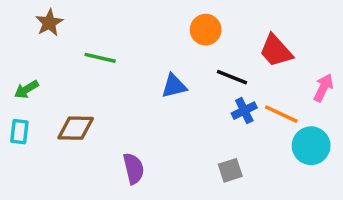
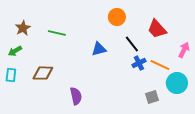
brown star: (49, 23) -> (23, 28), moved
black line: (232, 77) -> (132, 44), turned 30
gray square: (230, 170) -> (152, 97), moved

